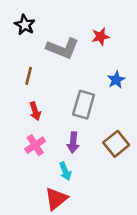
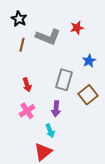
brown line: (29, 76) -> (22, 45), moved
brown square: (116, 144) -> (88, 95), moved

